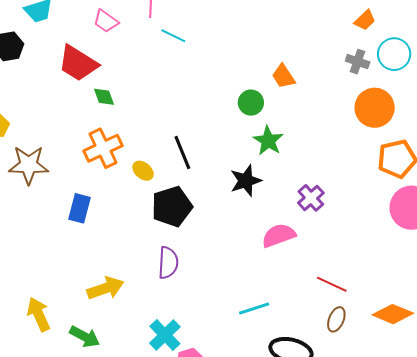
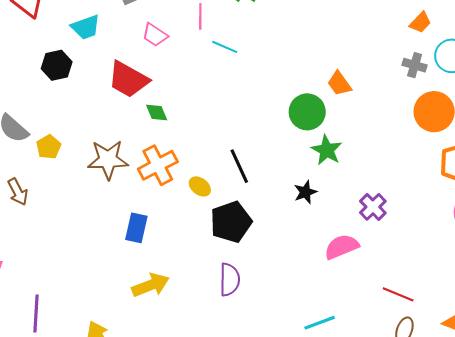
green circle: (251, 103) -> (307, 112), size x1.4
brown star: (29, 165) -> (108, 160), moved
black star: (246, 181) -> (305, 192), size x0.7
yellow arrow: (105, 288) -> (151, 285), moved

